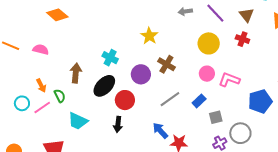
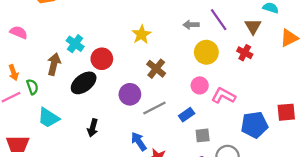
gray arrow: (185, 11) -> (191, 25), moved
cyan cross: (110, 58) -> (75, 44), moved
purple circle: (141, 74) -> (130, 94), moved
red circle: (125, 100) -> (102, 59), moved

